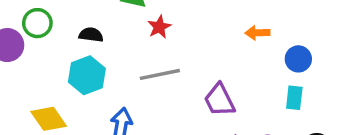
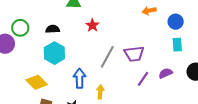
red star: (159, 27) -> (92, 25), moved
gray line: (160, 74) -> (107, 57), moved, turned -40
purple trapezoid: (220, 100) -> (134, 54), turned -60

